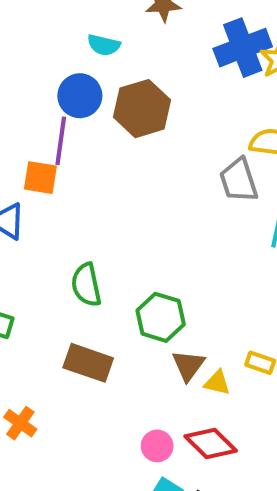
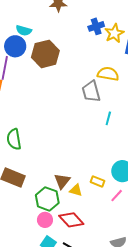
cyan semicircle: (104, 45) -> (24, 30), moved
blue cross: (243, 48) -> (96, 26), size x0.6
green hexagon: (161, 317) -> (47, 199), moved

